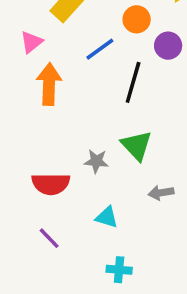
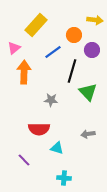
green triangle: (137, 145) -> (88, 92), moved
gray star: (96, 161) -> (51, 100), moved
red semicircle: (51, 184) -> (39, 129), moved

